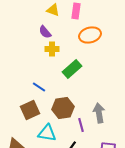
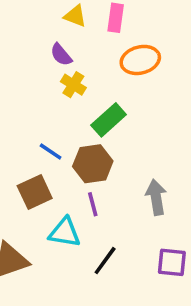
yellow cross: (52, 49) -> (73, 85), turned 32
brown hexagon: (63, 108) -> (93, 164), moved
purple line: (81, 125) -> (93, 204), moved

